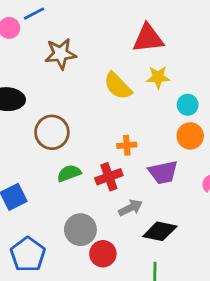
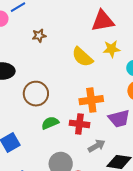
brown star: (61, 54) -> (39, 36), size x0.6
orange cross: (127, 145) -> (91, 100), size x1.6
red cross: (109, 177) -> (79, 124), turned 30

